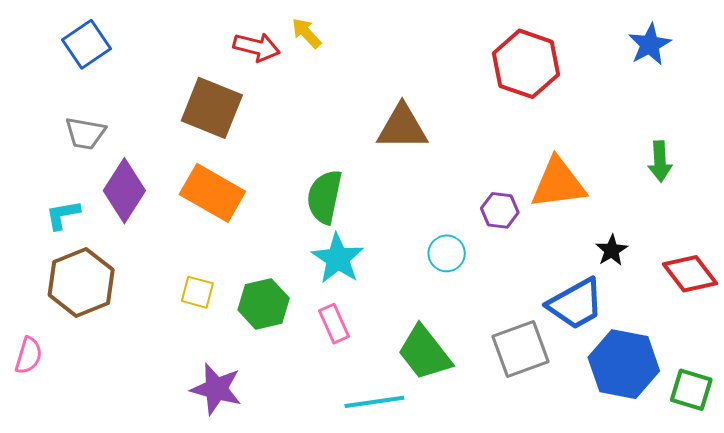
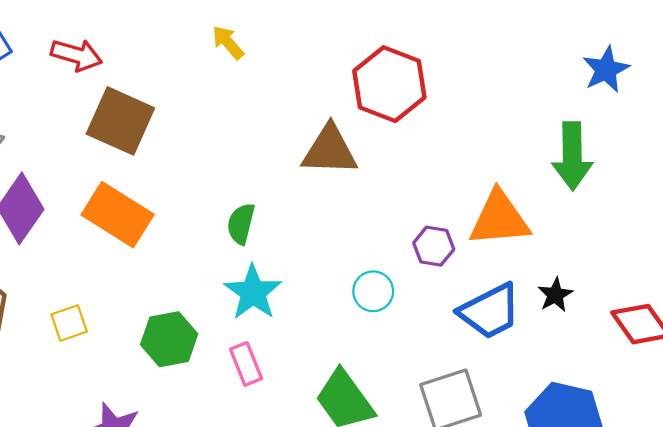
red arrow: (257, 47) -> (76, 55), moved
red hexagon: (526, 64) -> (389, 84), moved
green arrow: (660, 161) -> (572, 156), moved, size x1.5
green semicircle: (325, 197) -> (241, 224), size x0.7
yellow square: (197, 292) -> (69, 323), moved, turned -36
blue trapezoid: (576, 304) -> (490, 311), moved

